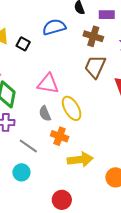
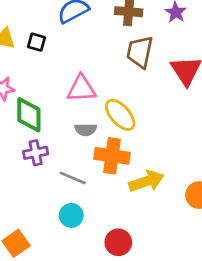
gray semicircle: (45, 114) -> (86, 130), turned -56
orange cross: (60, 136) -> (112, 156), size x1.4
red circle: (62, 200) -> (118, 242), moved

